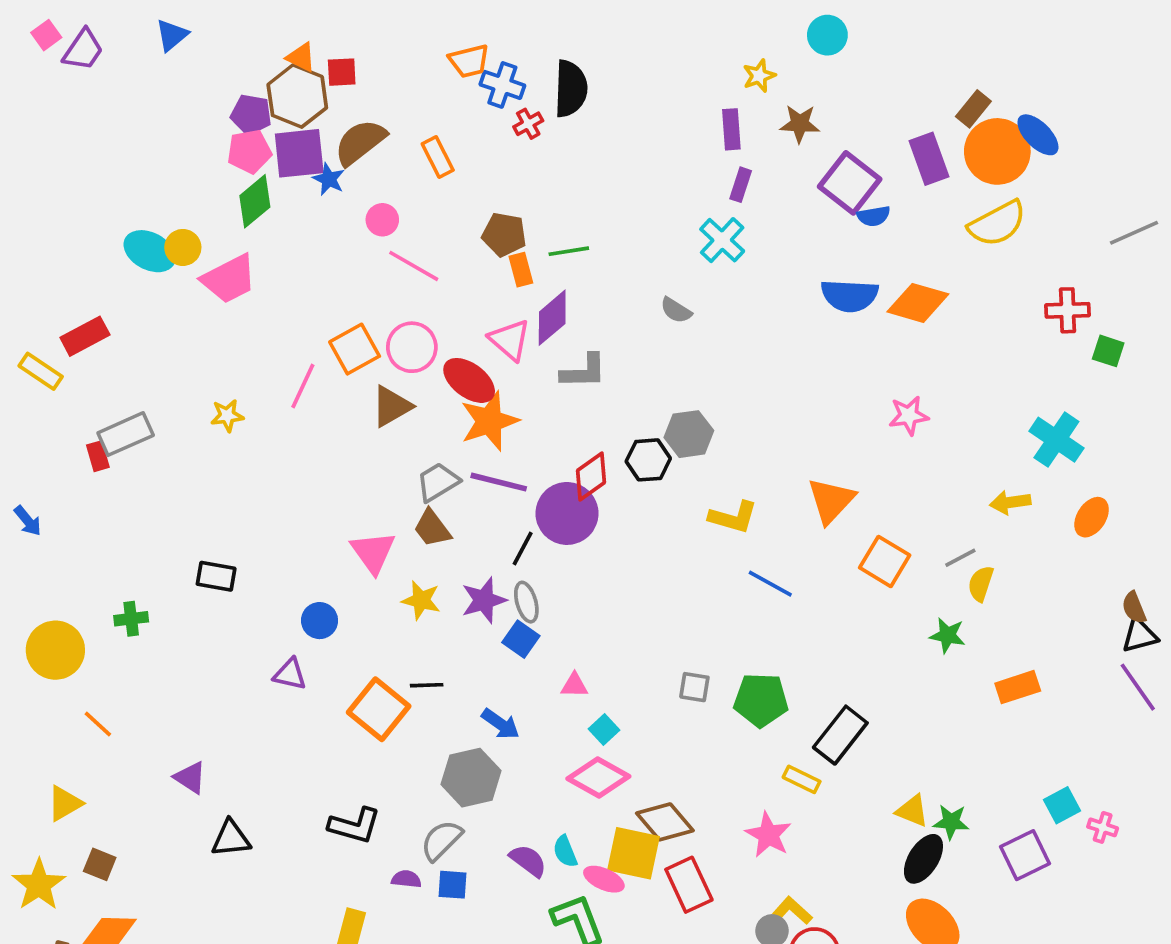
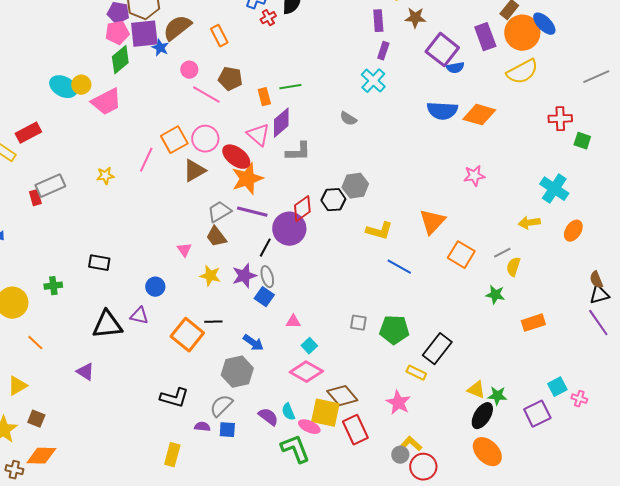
brown pentagon: (504, 235) -> (230, 79), moved
pink triangle: (373, 552) -> (184, 250), size x0.6
black triangle: (231, 838) -> (107, 325), moved, size x1.4

